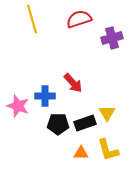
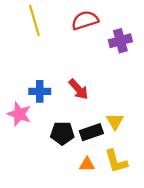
blue cross: (45, 96) -> (40, 91), moved

